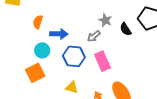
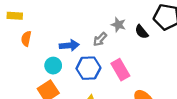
orange semicircle: (38, 22) -> (26, 39), moved
gray arrow: (94, 36) -> (100, 39), moved

